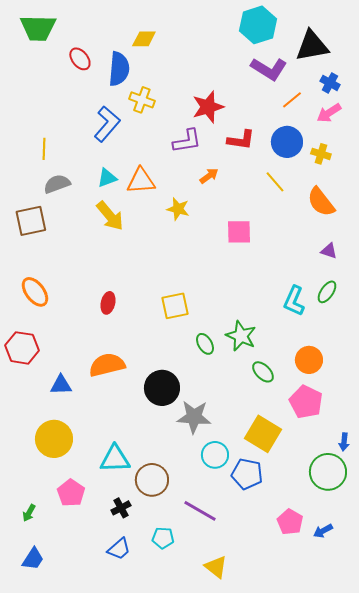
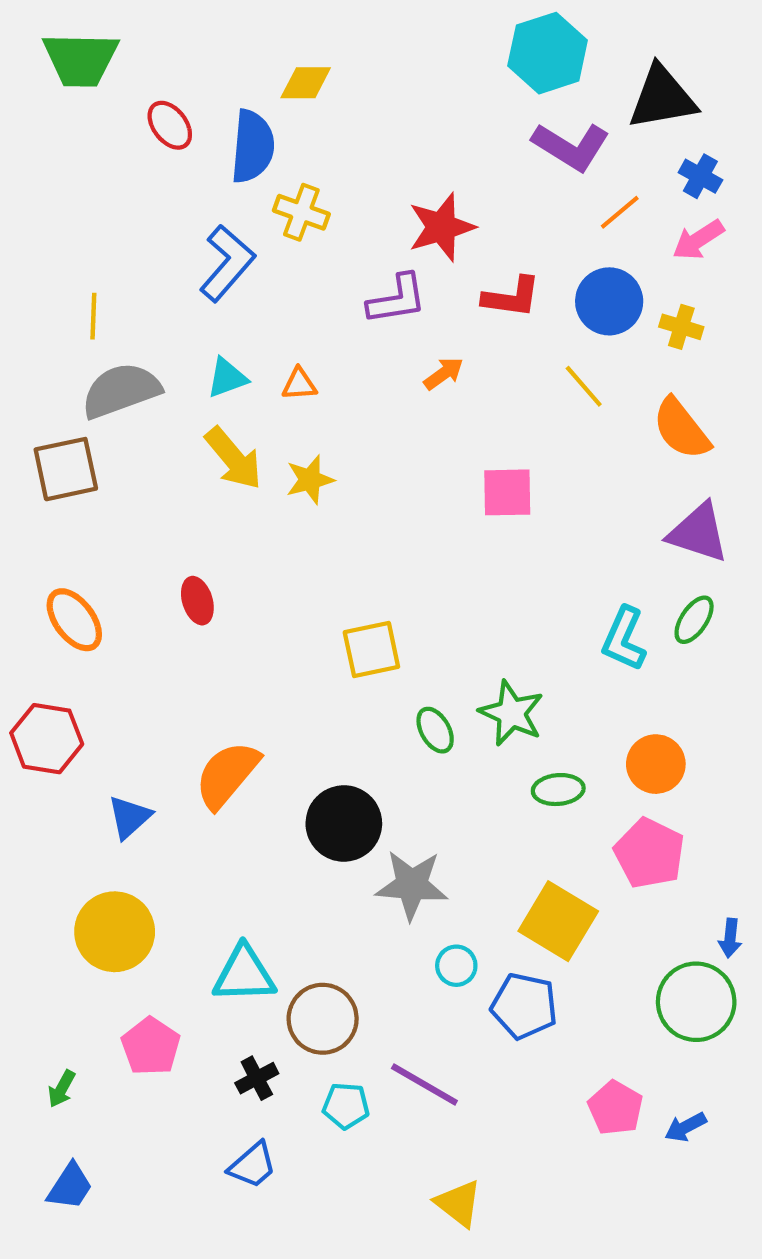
orange triangle: (141, 181) -> (299, 384), size x0.6
gray semicircle: (57, 184) -> (121, 391), size x1.4
yellow star: (178, 209) -> (310, 480), moved, turned -30
purple triangle: (329, 251) -> (698, 533), size x1.8
red ellipse: (108, 303) -> (197, 601), moved, turned -30
orange semicircle: (107, 365) -> (227, 775), turned -36
green ellipse: (263, 372) -> (558, 790), turned -50
blue triangle: (61, 385) -> (129, 817), turned -40
cyan circle: (215, 455) -> (456, 966), size x0.7
cyan pentagon: (163, 538) -> (346, 1106), moved

